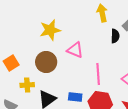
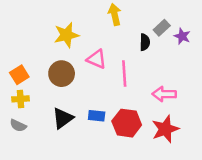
yellow arrow: (102, 13) -> (115, 14), moved
pink line: (98, 74) -> (124, 74), moved
yellow cross: (27, 85) -> (21, 99), moved

